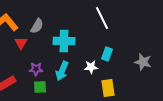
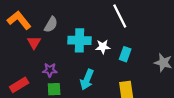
white star: (91, 67) -> (103, 47), moved
cyan arrow: (62, 71) -> (87, 80), moved

